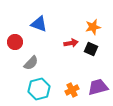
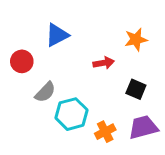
blue triangle: (39, 24) -> (57, 35), turned -48
black square: (91, 49) -> (136, 89), moved
cyan hexagon: (39, 89) -> (72, 114), moved

